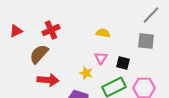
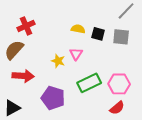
black square: (123, 63) -> (98, 34), moved
yellow star: (86, 73) -> (58, 61), moved

